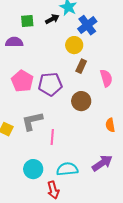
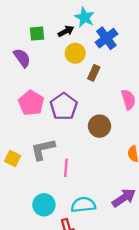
purple semicircle: (14, 42) -> (22, 58), turned 54
yellow circle: (74, 45) -> (75, 53), moved
brown rectangle: (81, 66) -> (94, 73), moved
purple pentagon: (50, 84) -> (64, 106), turned -30

